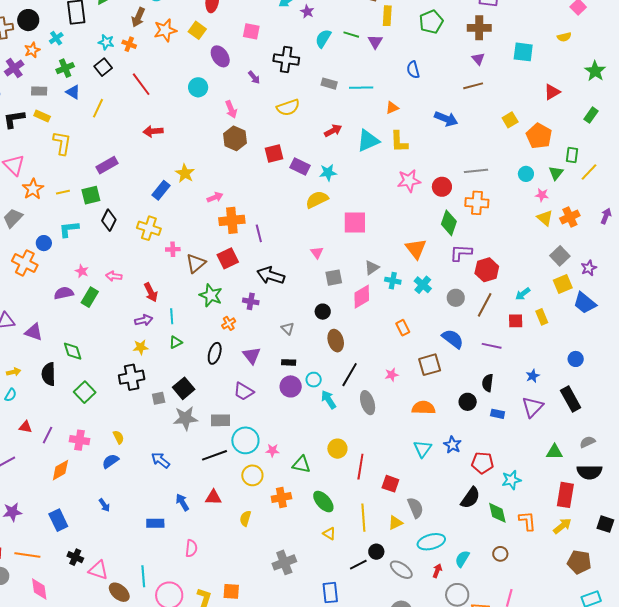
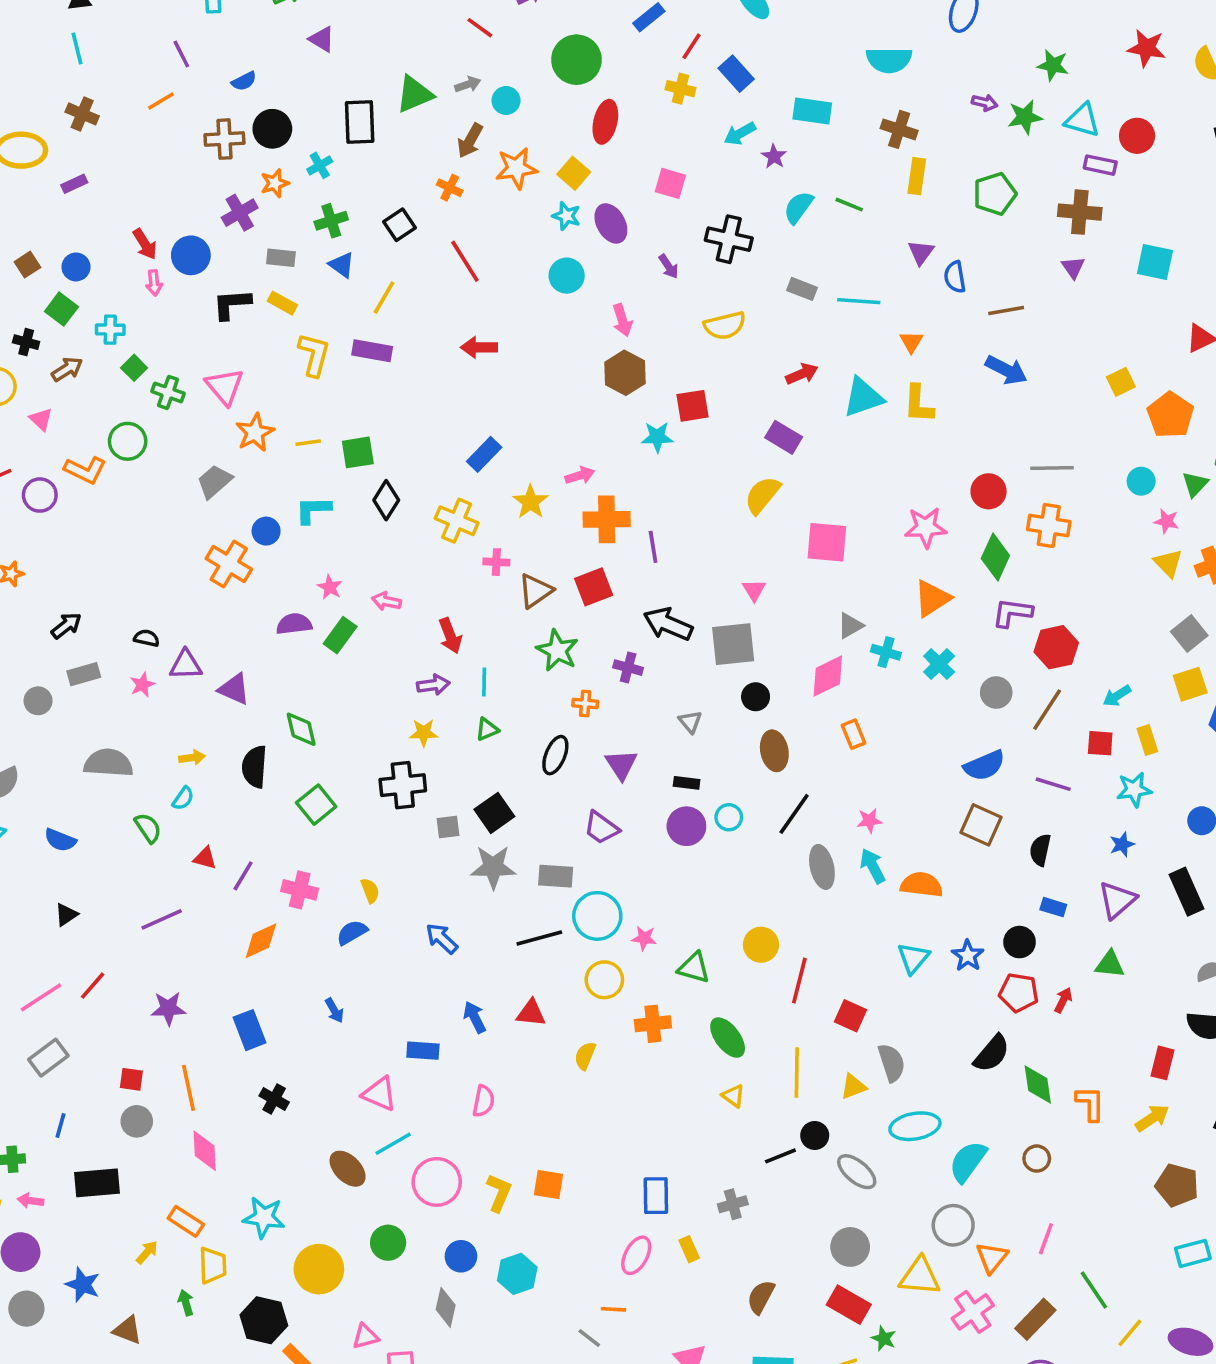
cyan star: (106, 42) -> (566, 216), moved
purple triangle: (375, 42) -> (921, 252), moved
brown line: (473, 86) -> (1006, 310), moved
orange triangle: (392, 108) -> (911, 342), turned -40
purple rectangle: (107, 165) -> (372, 351), moved, turned 35
purple rectangle: (300, 167) -> (784, 437), moved
yellow star: (185, 173) -> (531, 502), moved
cyan star: (328, 173) -> (657, 437), moved
pink star: (409, 181) -> (926, 527), moved
yellow semicircle: (317, 200) -> (762, 495), turned -30
orange triangle: (416, 249) -> (932, 598), turned 30
gray square: (334, 278) -> (733, 644), moved, size x1.5
orange cross: (229, 323) -> (585, 704), turned 32
orange rectangle: (403, 328) -> (853, 734), moved
blue semicircle: (453, 339) -> (984, 766), turned 115
brown square: (430, 365) -> (981, 825), moved, turned 35
cyan arrow: (329, 400) -> (873, 866), moved
black circle: (468, 402) -> (1020, 942), moved
green triangle: (554, 452) -> (1110, 964), moved
cyan star: (511, 480) -> (1134, 789), moved
red rectangle: (565, 495) -> (1162, 1063), size x0.7
orange line: (27, 555) -> (188, 1088), turned 65
cyan semicircle: (462, 559) -> (968, 1162), size x1.4
gray cross: (284, 562) -> (733, 1204), moved, size x0.7
pink triangle: (98, 570) -> (379, 1094), moved
red arrow: (437, 571) -> (1063, 1000), moved
cyan line: (143, 576) -> (393, 1144), turned 60
blue rectangle: (330, 593) -> (656, 1196), moved

